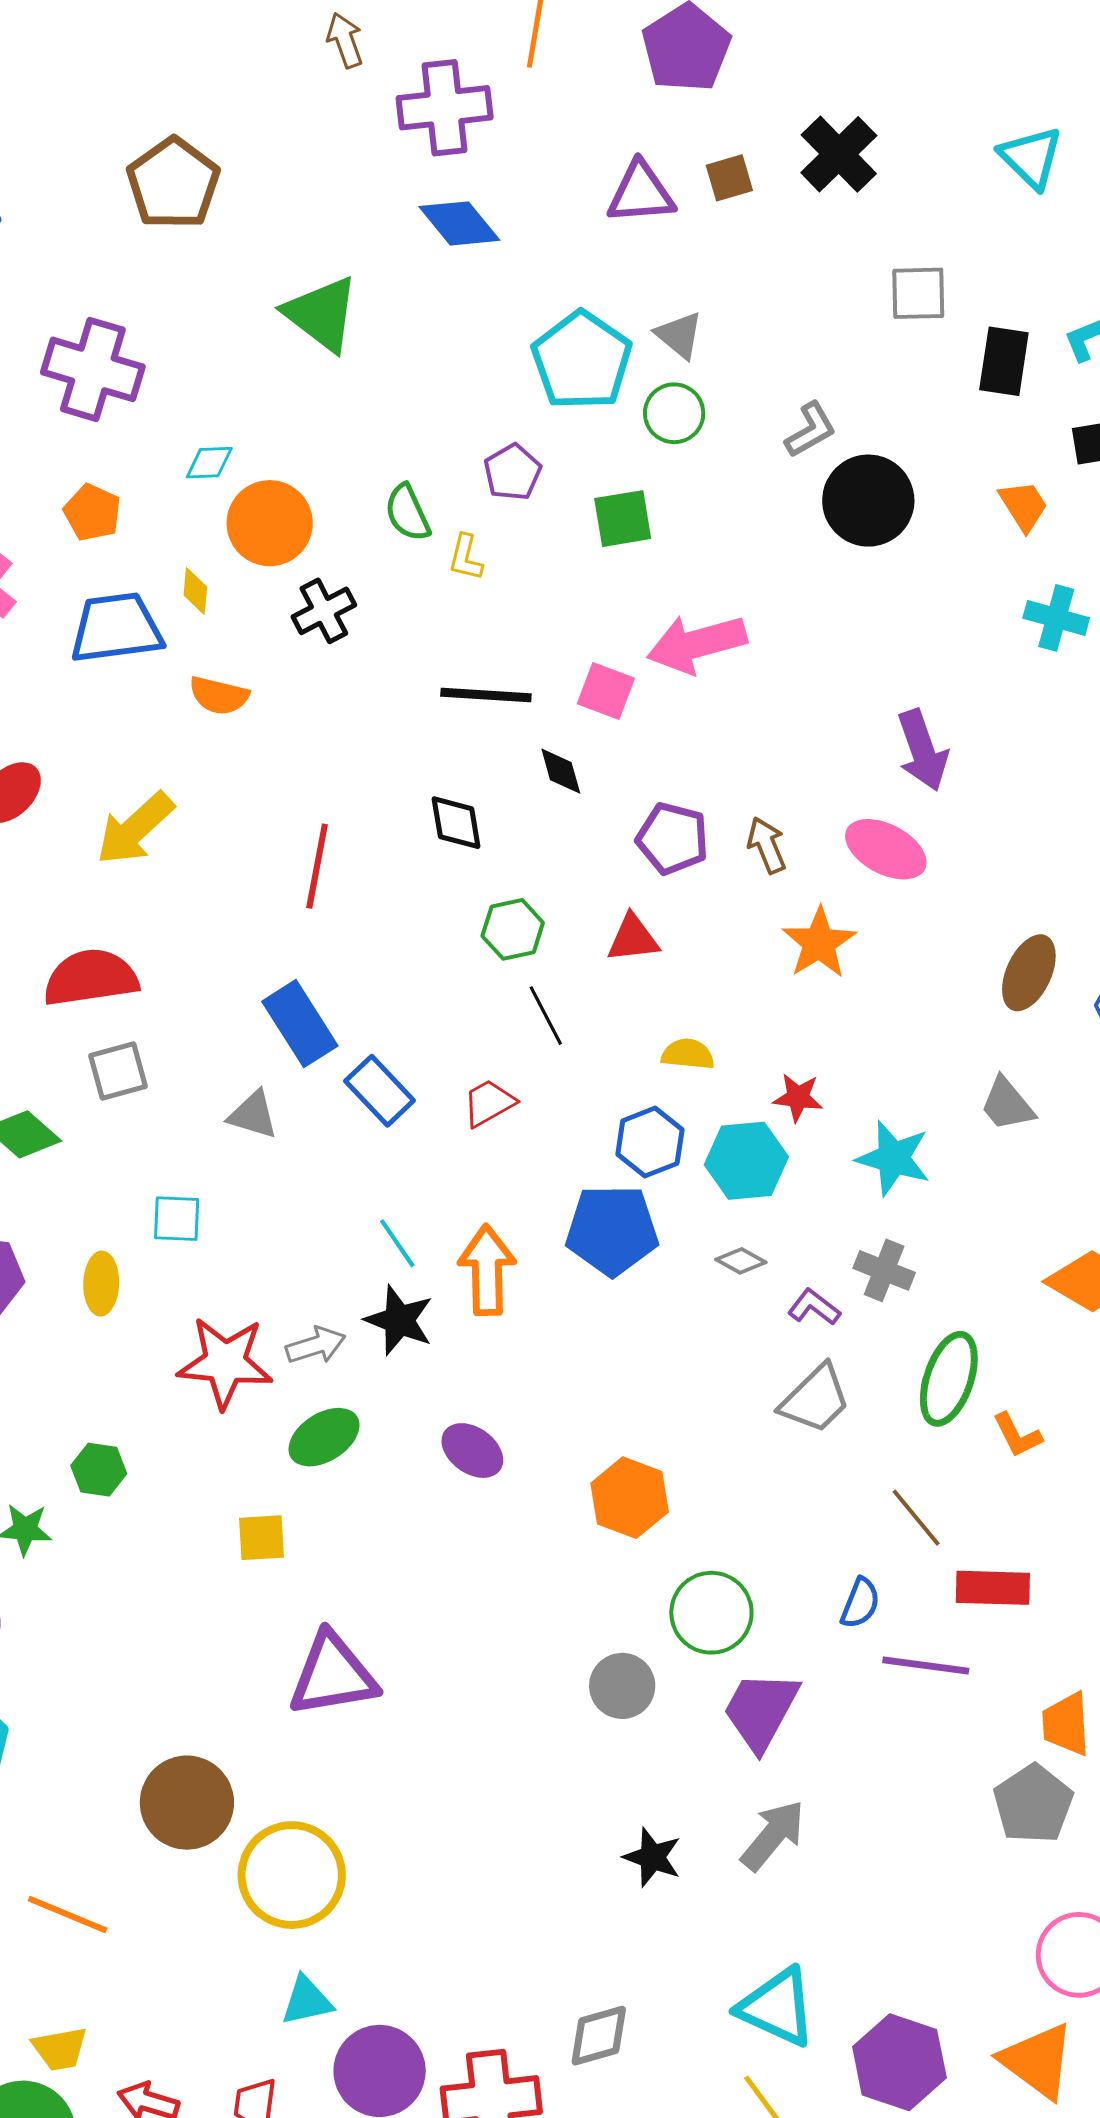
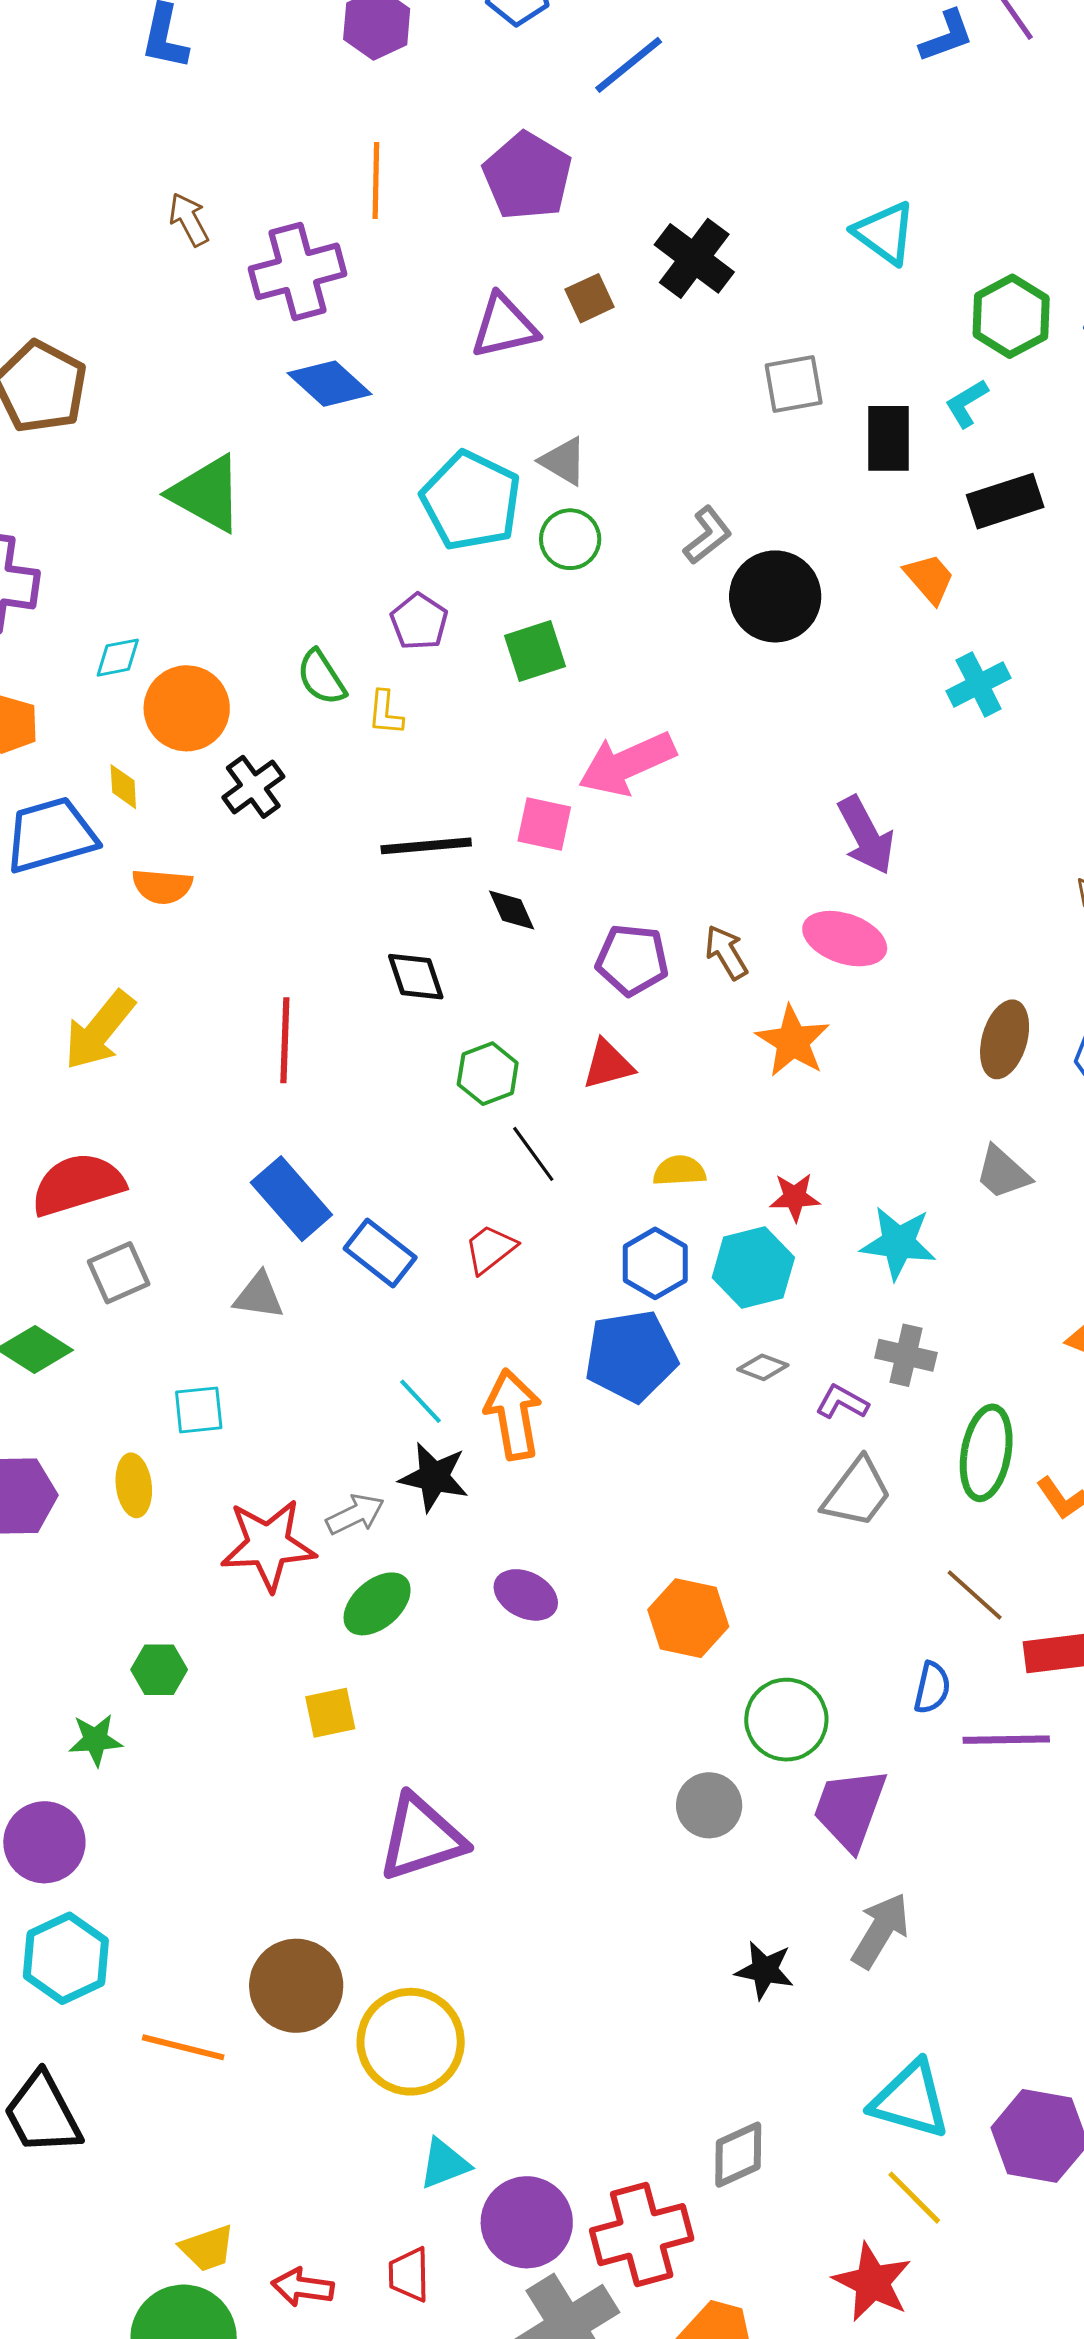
cyan cross: (1056, 618) -> (979, 684), turned -34
orange line: (68, 1915) -> (183, 2047), moved

